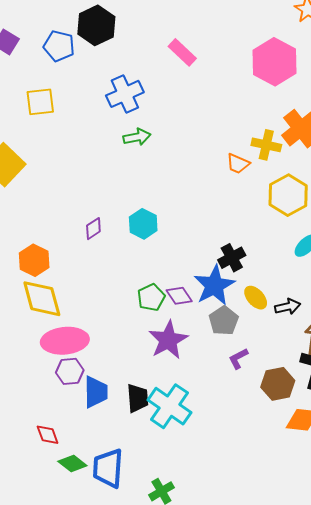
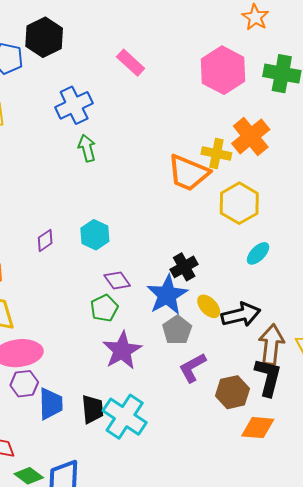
green arrow: (137, 137) -> (87, 148), turned -92
orange trapezoid: (238, 164) -> (188, 173), size x1.8
purple diamond: (179, 296) -> (117, 281), moved
black arrow: (288, 307) -> (241, 315), size x1.5
purple L-shape: (238, 358) -> (192, 368), size x1.4

